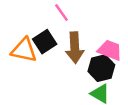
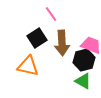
orange triangle: (24, 50) -> (28, 66), moved

